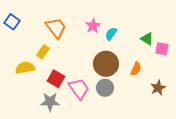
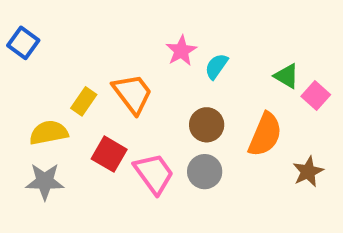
orange trapezoid: (56, 28) -> (132, 94), moved
pink square: (162, 49) -> (316, 96), turned 32
brown circle: (106, 64) -> (207, 125), size x0.7
orange semicircle: (136, 69) -> (265, 135), size x1.6
gray star: (50, 102) -> (45, 181), moved

